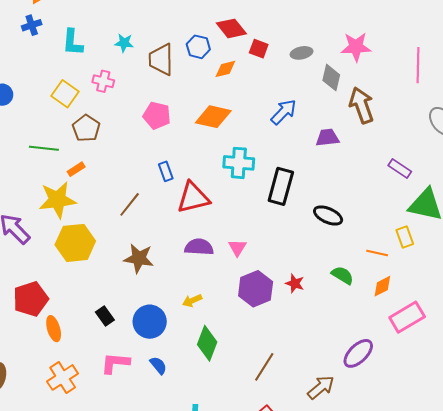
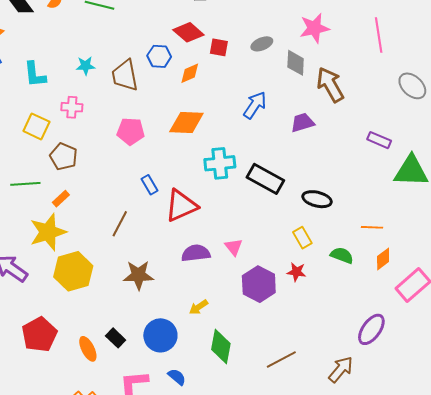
black rectangle: (281, 186) -> (265, 179), turned -66
yellow rectangle: (405, 237) -> (302, 238), moved
orange ellipse: (54, 329) -> (88, 349), moved
brown line: (264, 367) -> (281, 359), turned 40

